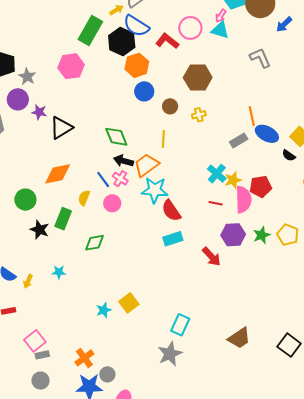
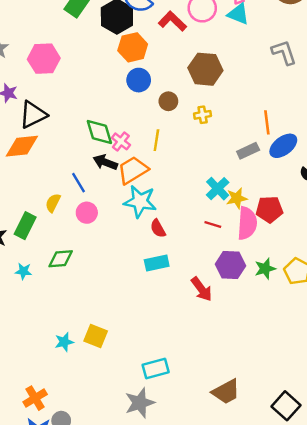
pink hexagon: (71, 66) -> (44, 59), moved
blue ellipse: (267, 134) -> (283, 146), turned -70
orange diamond: (58, 174) -> (22, 146), moved
pink cross: (120, 179) -> (121, 141), moved
red semicircle: (171, 211) -> (158, 228), size x0.7
cyan star: (59, 272) -> (23, 271), moved
yellow square: (129, 303) -> (96, 336), turned -36
cyan rectangle: (180, 325) -> (156, 369), turned 45

